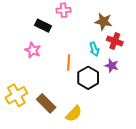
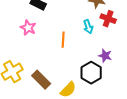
purple star: (112, 66) -> (105, 56), moved
black hexagon: (88, 78) -> (91, 73), moved

